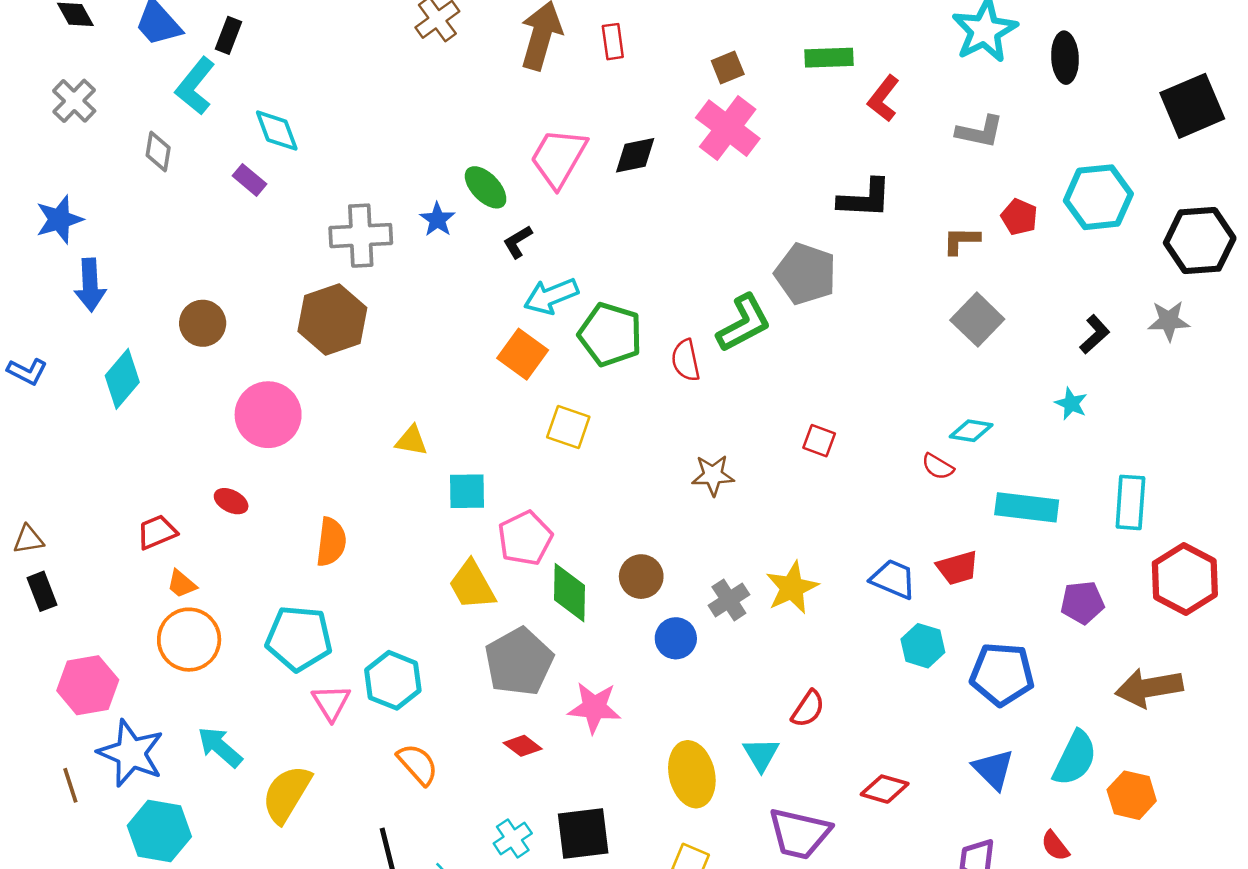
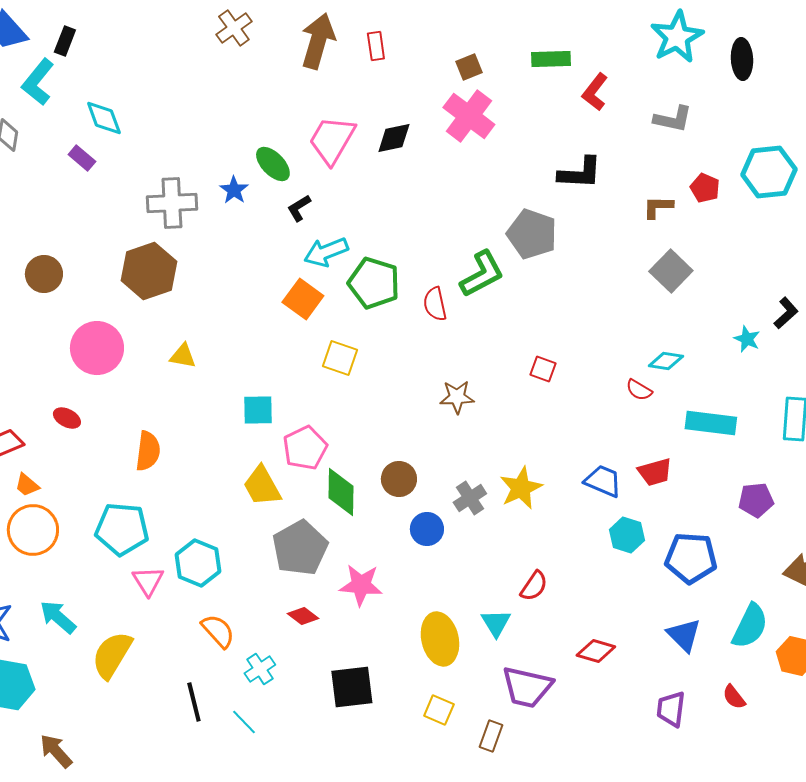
black L-shape: (1095, 334) -> (786, 313), moved
yellow triangle: (411, 441) -> (183, 356), moved
cyan cross: (513, 838) -> (260, 669), moved

